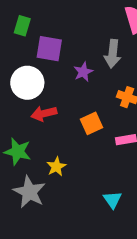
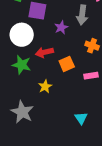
red arrow: (44, 113) -> (44, 52), moved
green star: (18, 152) -> (22, 65), moved
yellow star: (56, 167) -> (45, 86), moved

